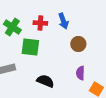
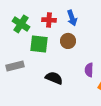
brown circle: (78, 44) -> (68, 41), moved

